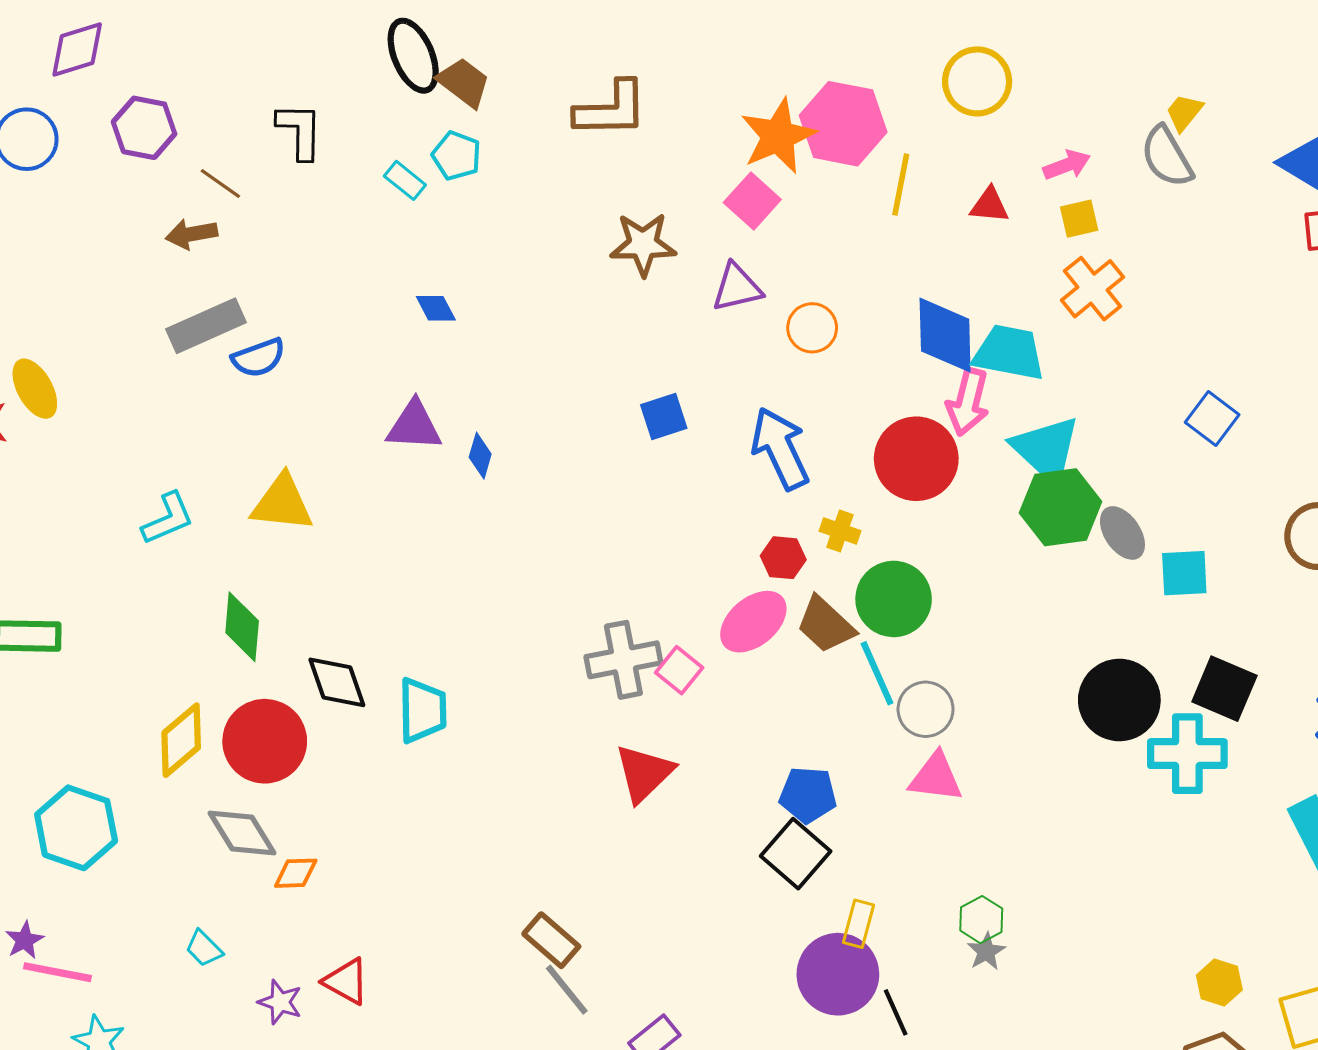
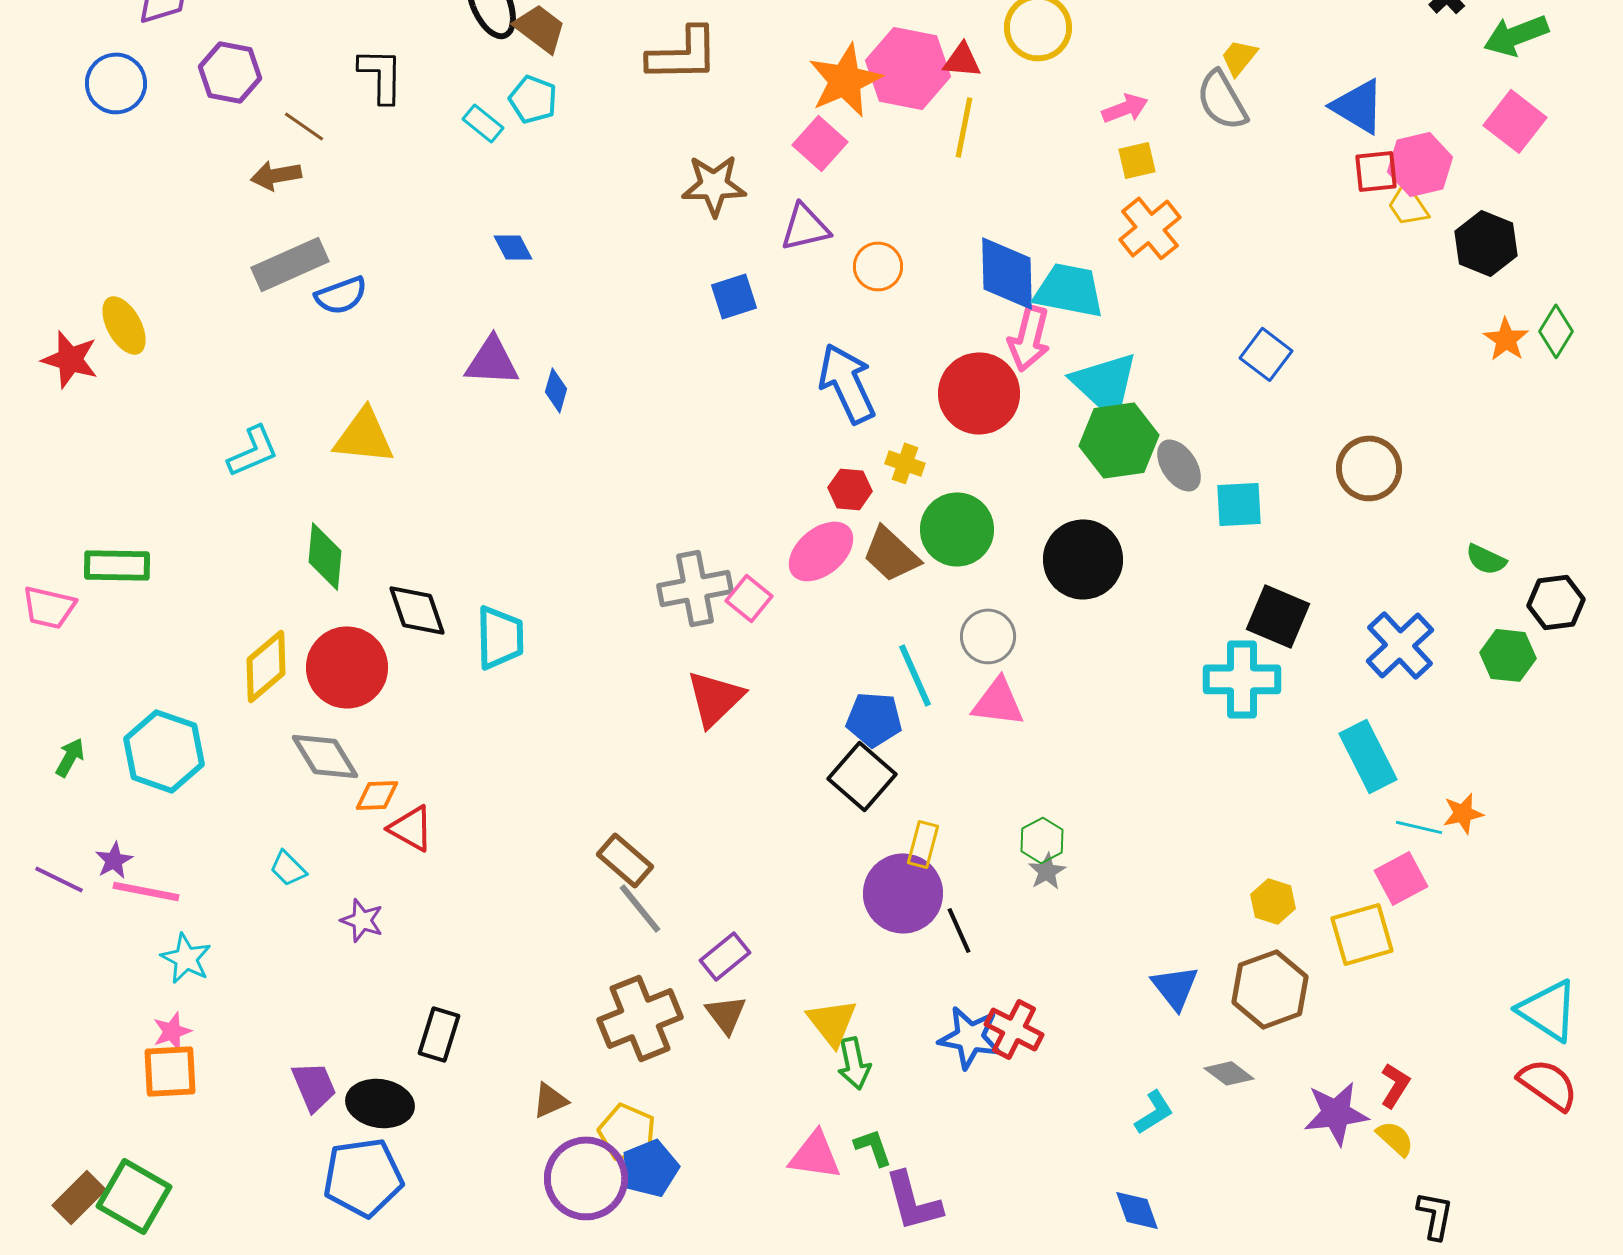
red triangle: (989, 205) -> (962, 60), moved
blue square: (664, 416) -> (734, 296), moved
cyan line: (877, 673) -> (915, 675), moved
black circle: (1119, 700) -> (1083, 559), moved
red triangle: (346, 981) -> (411, 828), moved

